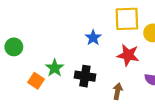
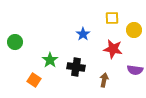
yellow square: (127, 19) -> (112, 18), size x0.6
orange square: (36, 81) -> (34, 80), moved

